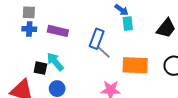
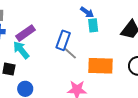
purple rectangle: (58, 31) -> (26, 33), turned -48
cyan arrow: (55, 62) -> (21, 50), moved

